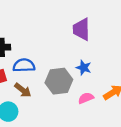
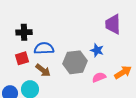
purple trapezoid: (81, 29) -> (113, 24), moved

